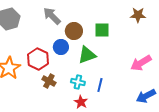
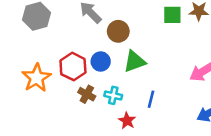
green square: (102, 30) -> (172, 15), moved
blue circle: (61, 47) -> (101, 61), moved
cyan cross: (78, 82) -> (113, 95), moved

